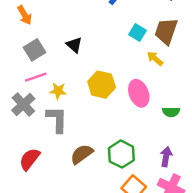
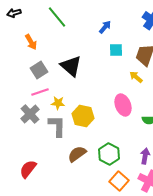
cyan square: (138, 32) -> (116, 50), moved, turned -32
black triangle: (74, 45) -> (71, 66), size x1.6
yellow hexagon: (102, 85) -> (83, 116), moved
red semicircle: (30, 159) -> (28, 169), moved

